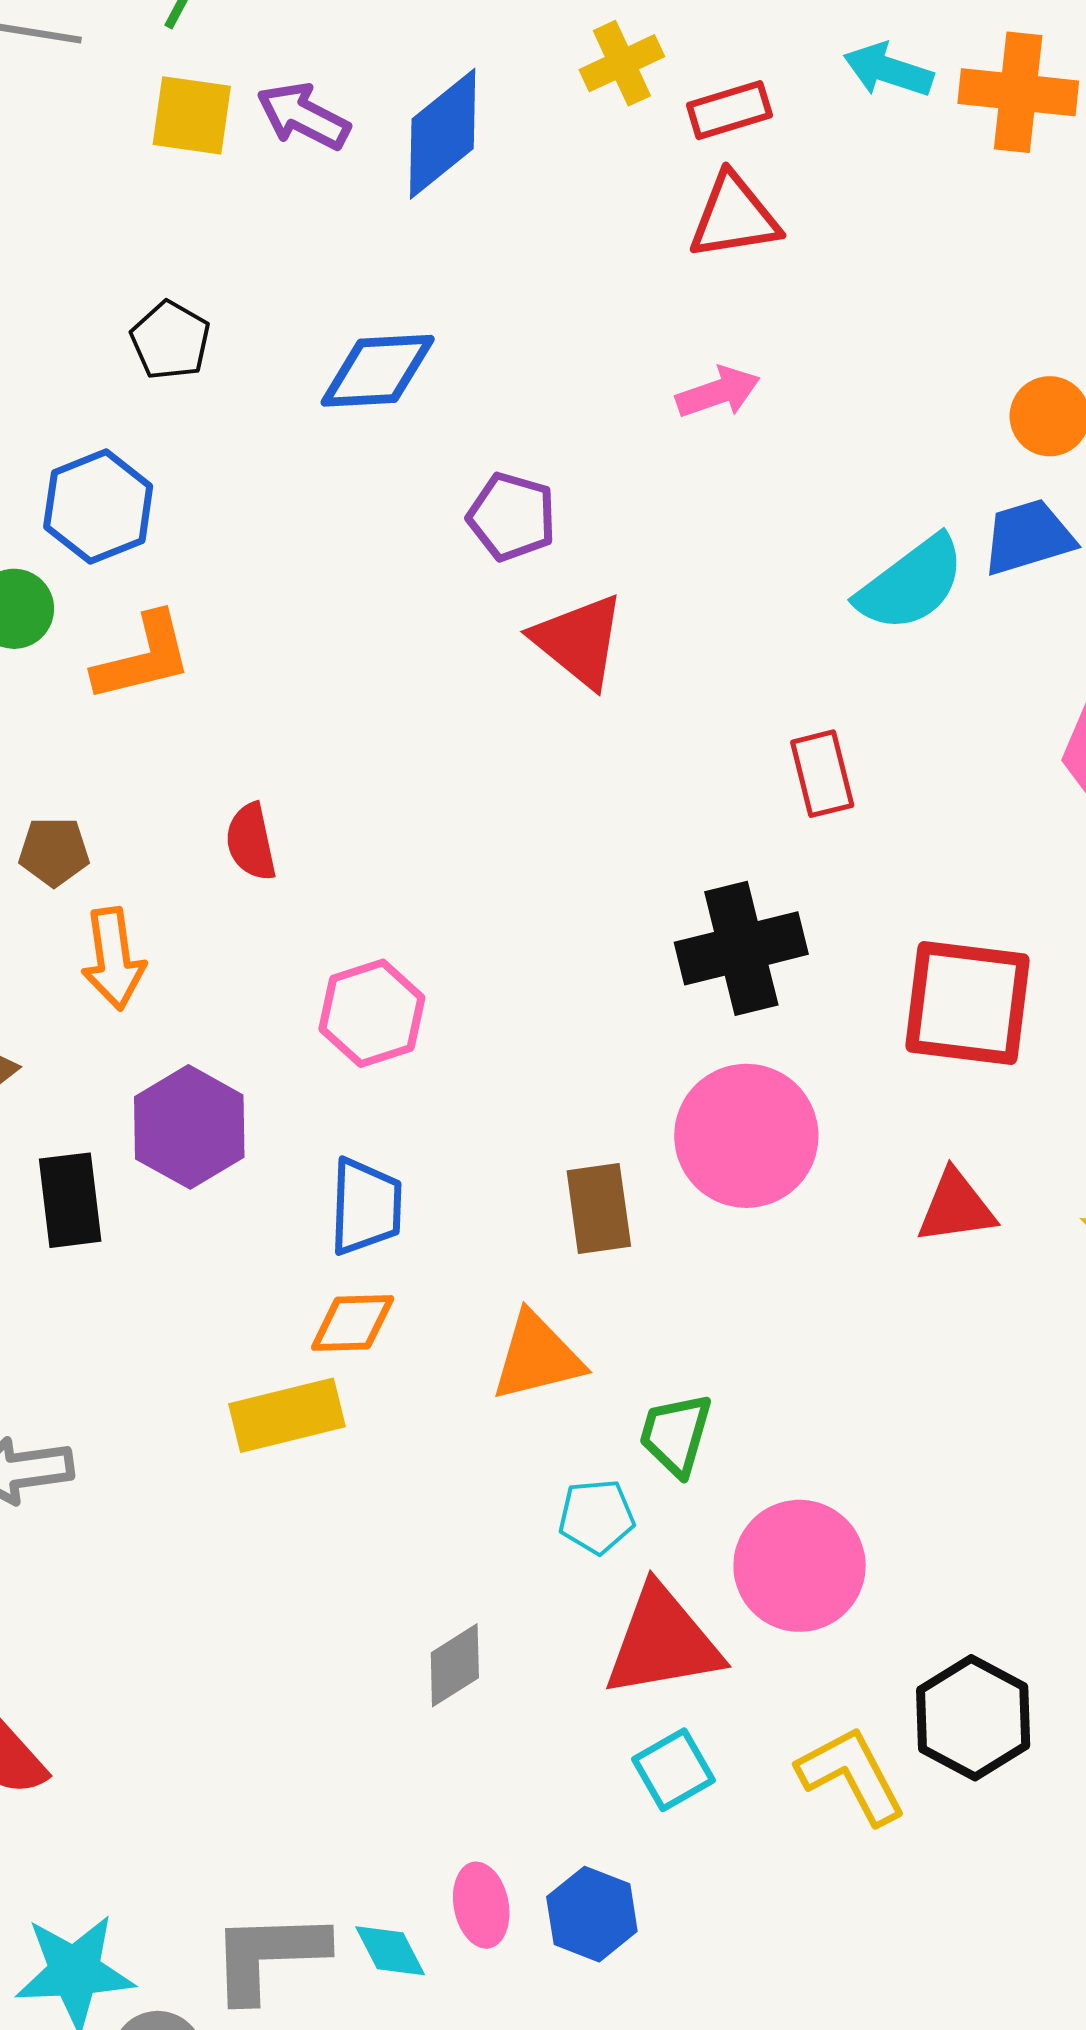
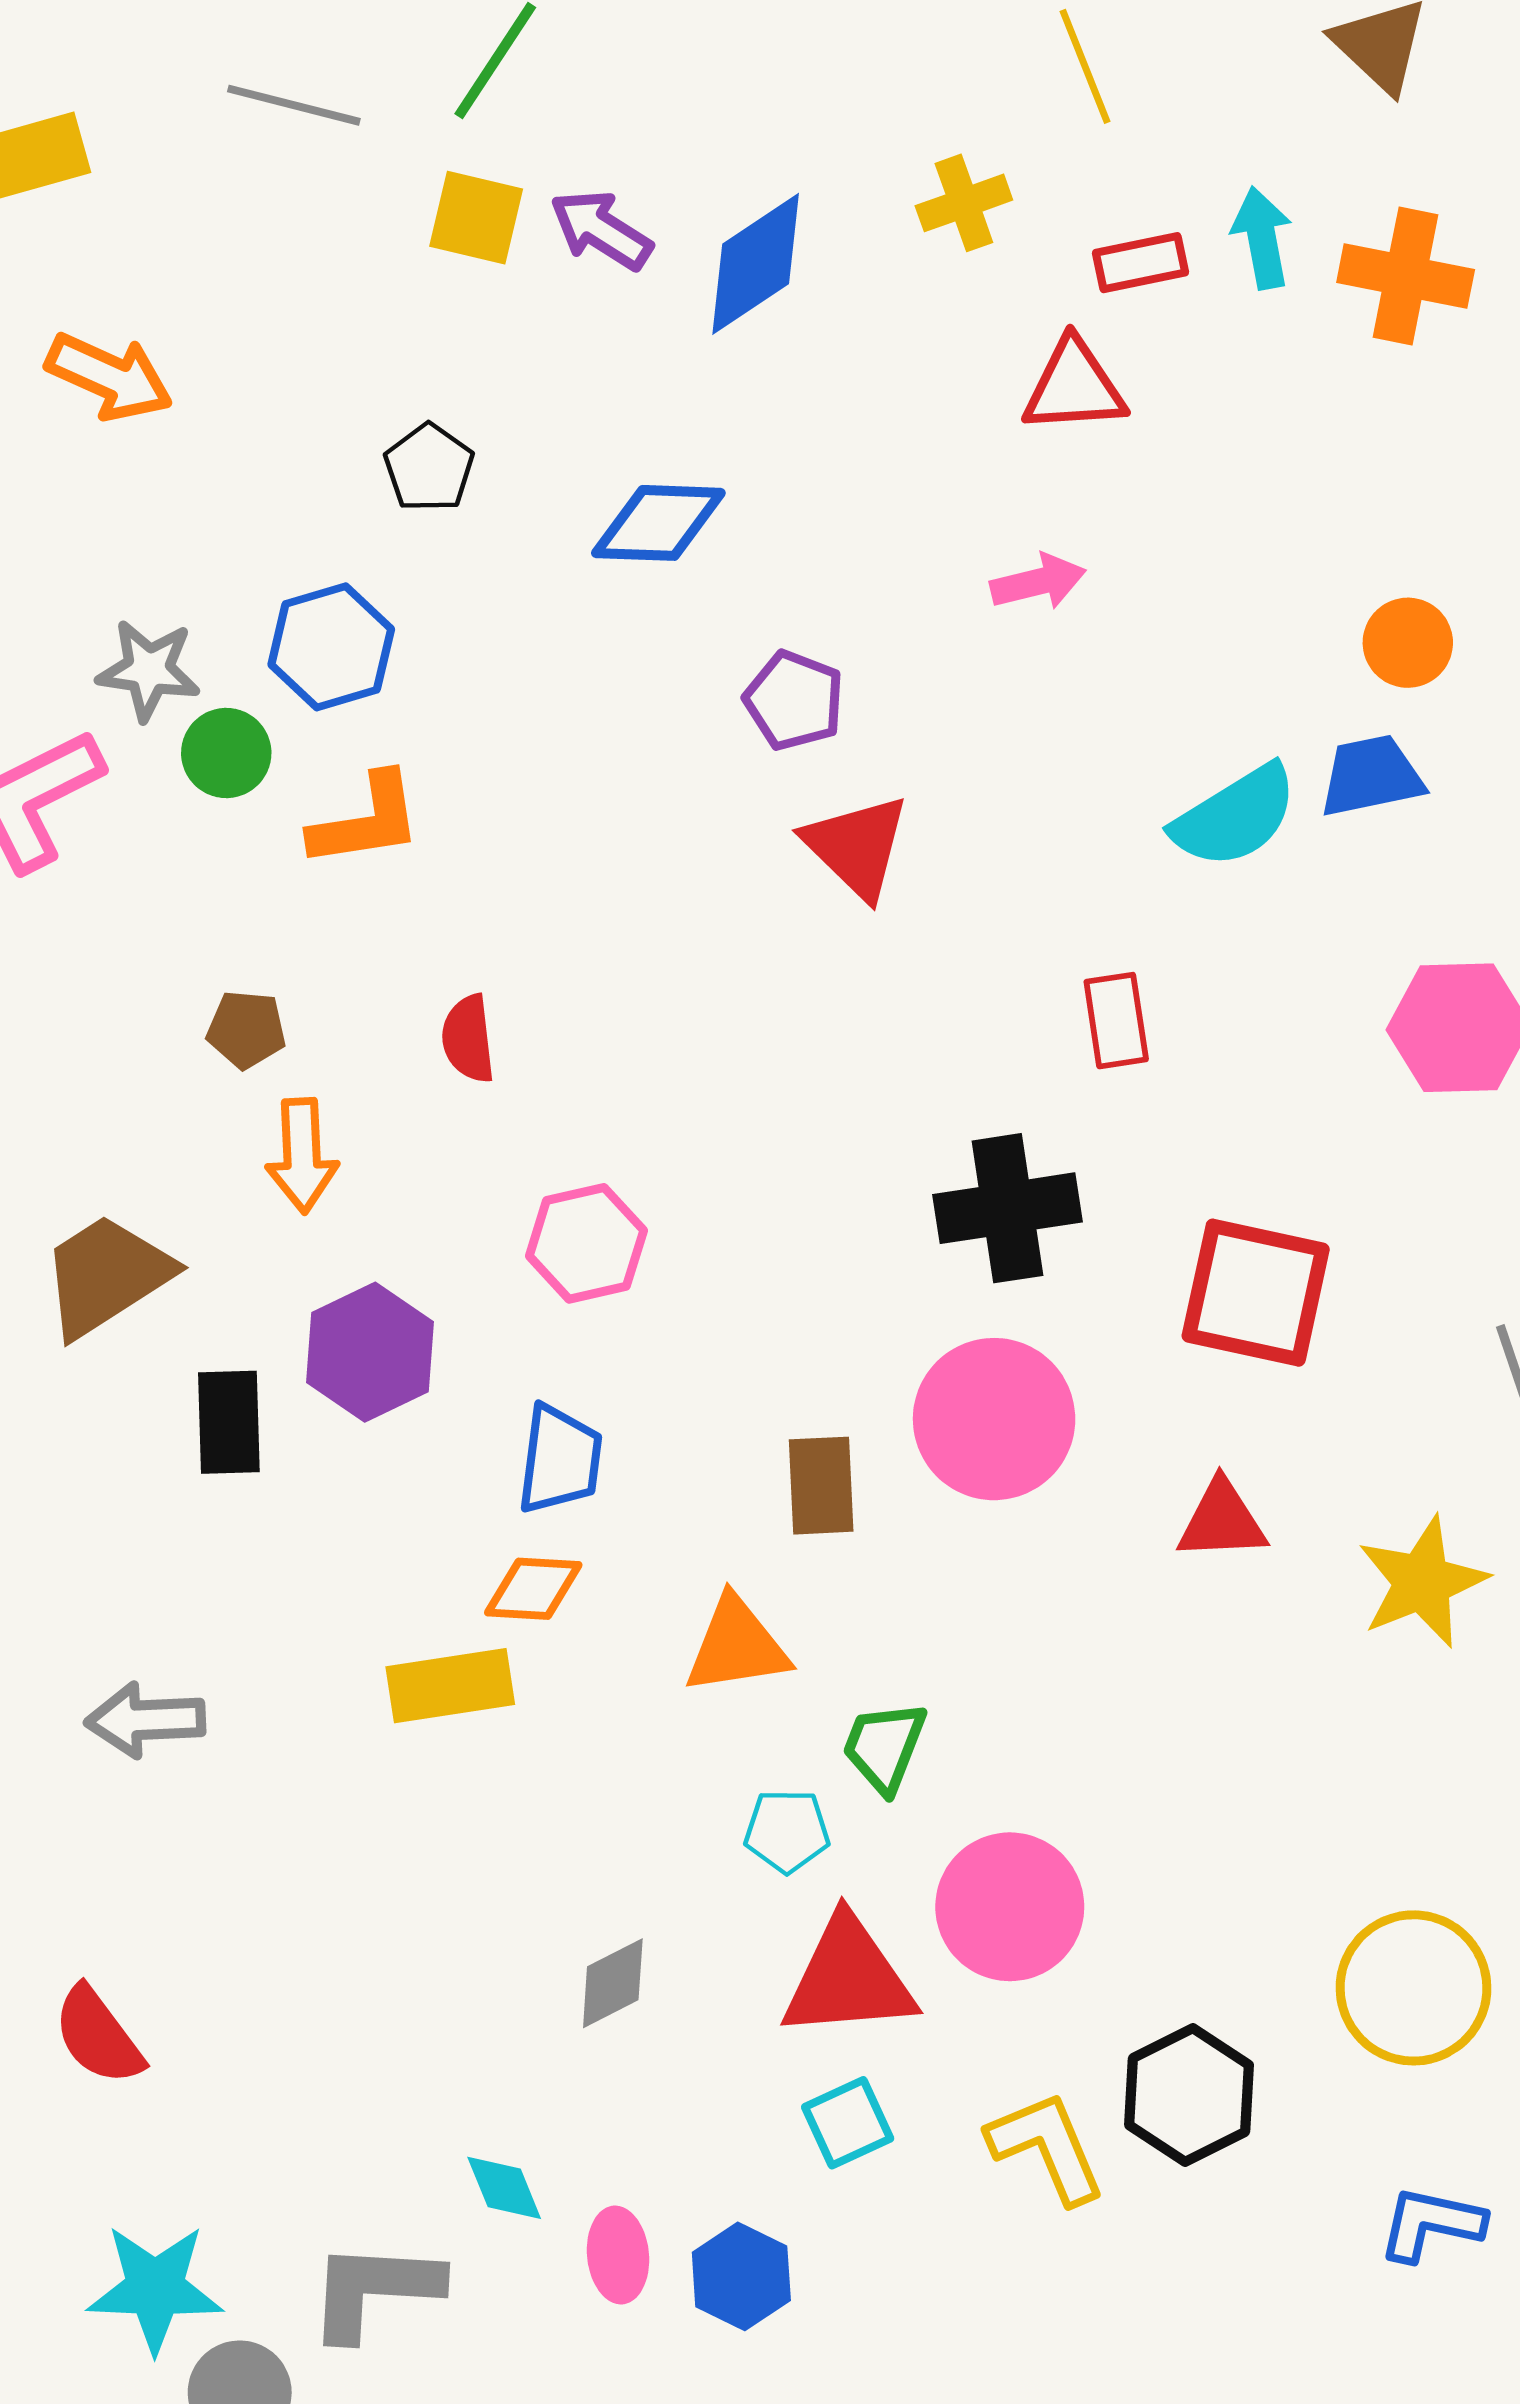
cyan arrow: (888, 70) -> (1262, 238), turned 56
red rectangle: (729, 110) -> (1141, 263), moved
cyan diamond: (390, 1951) -> (504, 2188), moved

